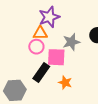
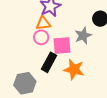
gray star: (71, 42) -> (83, 36), moved
orange star: (65, 83) -> (74, 69), size x1.5

